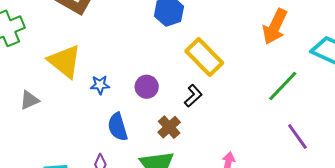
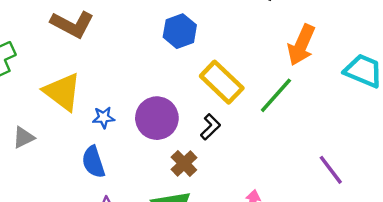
green line: (283, 86) -> (276, 95), moved
purple circle: (147, 87) -> (157, 118), size x1.6
blue semicircle: (118, 127) -> (93, 162), moved

